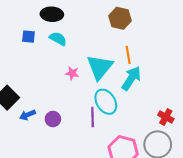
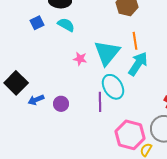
blue square: (28, 37) -> (37, 23), turned -32

